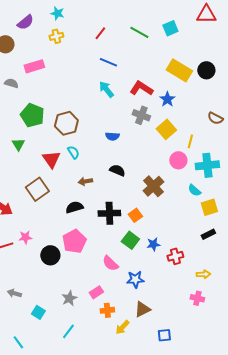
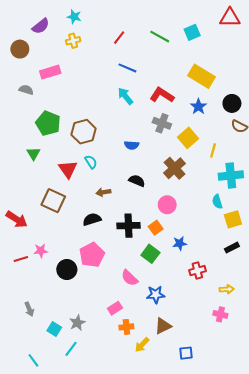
black circle: (206, 70) -> (232, 103), moved
blue star: (167, 99) -> (198, 107), moved
pink circle: (178, 160) -> (167, 205), moved
brown cross: (153, 186) -> (174, 168), moved
brown square: (37, 189) -> (53, 201), turned -30
cyan semicircle: (194, 190) -> (217, 202), turned 32
blue star: (153, 244) -> (180, 243), moved
gray arrow: (14, 293) -> (29, 309), turned -128
gray star: (69, 298) -> (77, 323), moved
cyan line: (68, 331) -> (71, 349), moved

